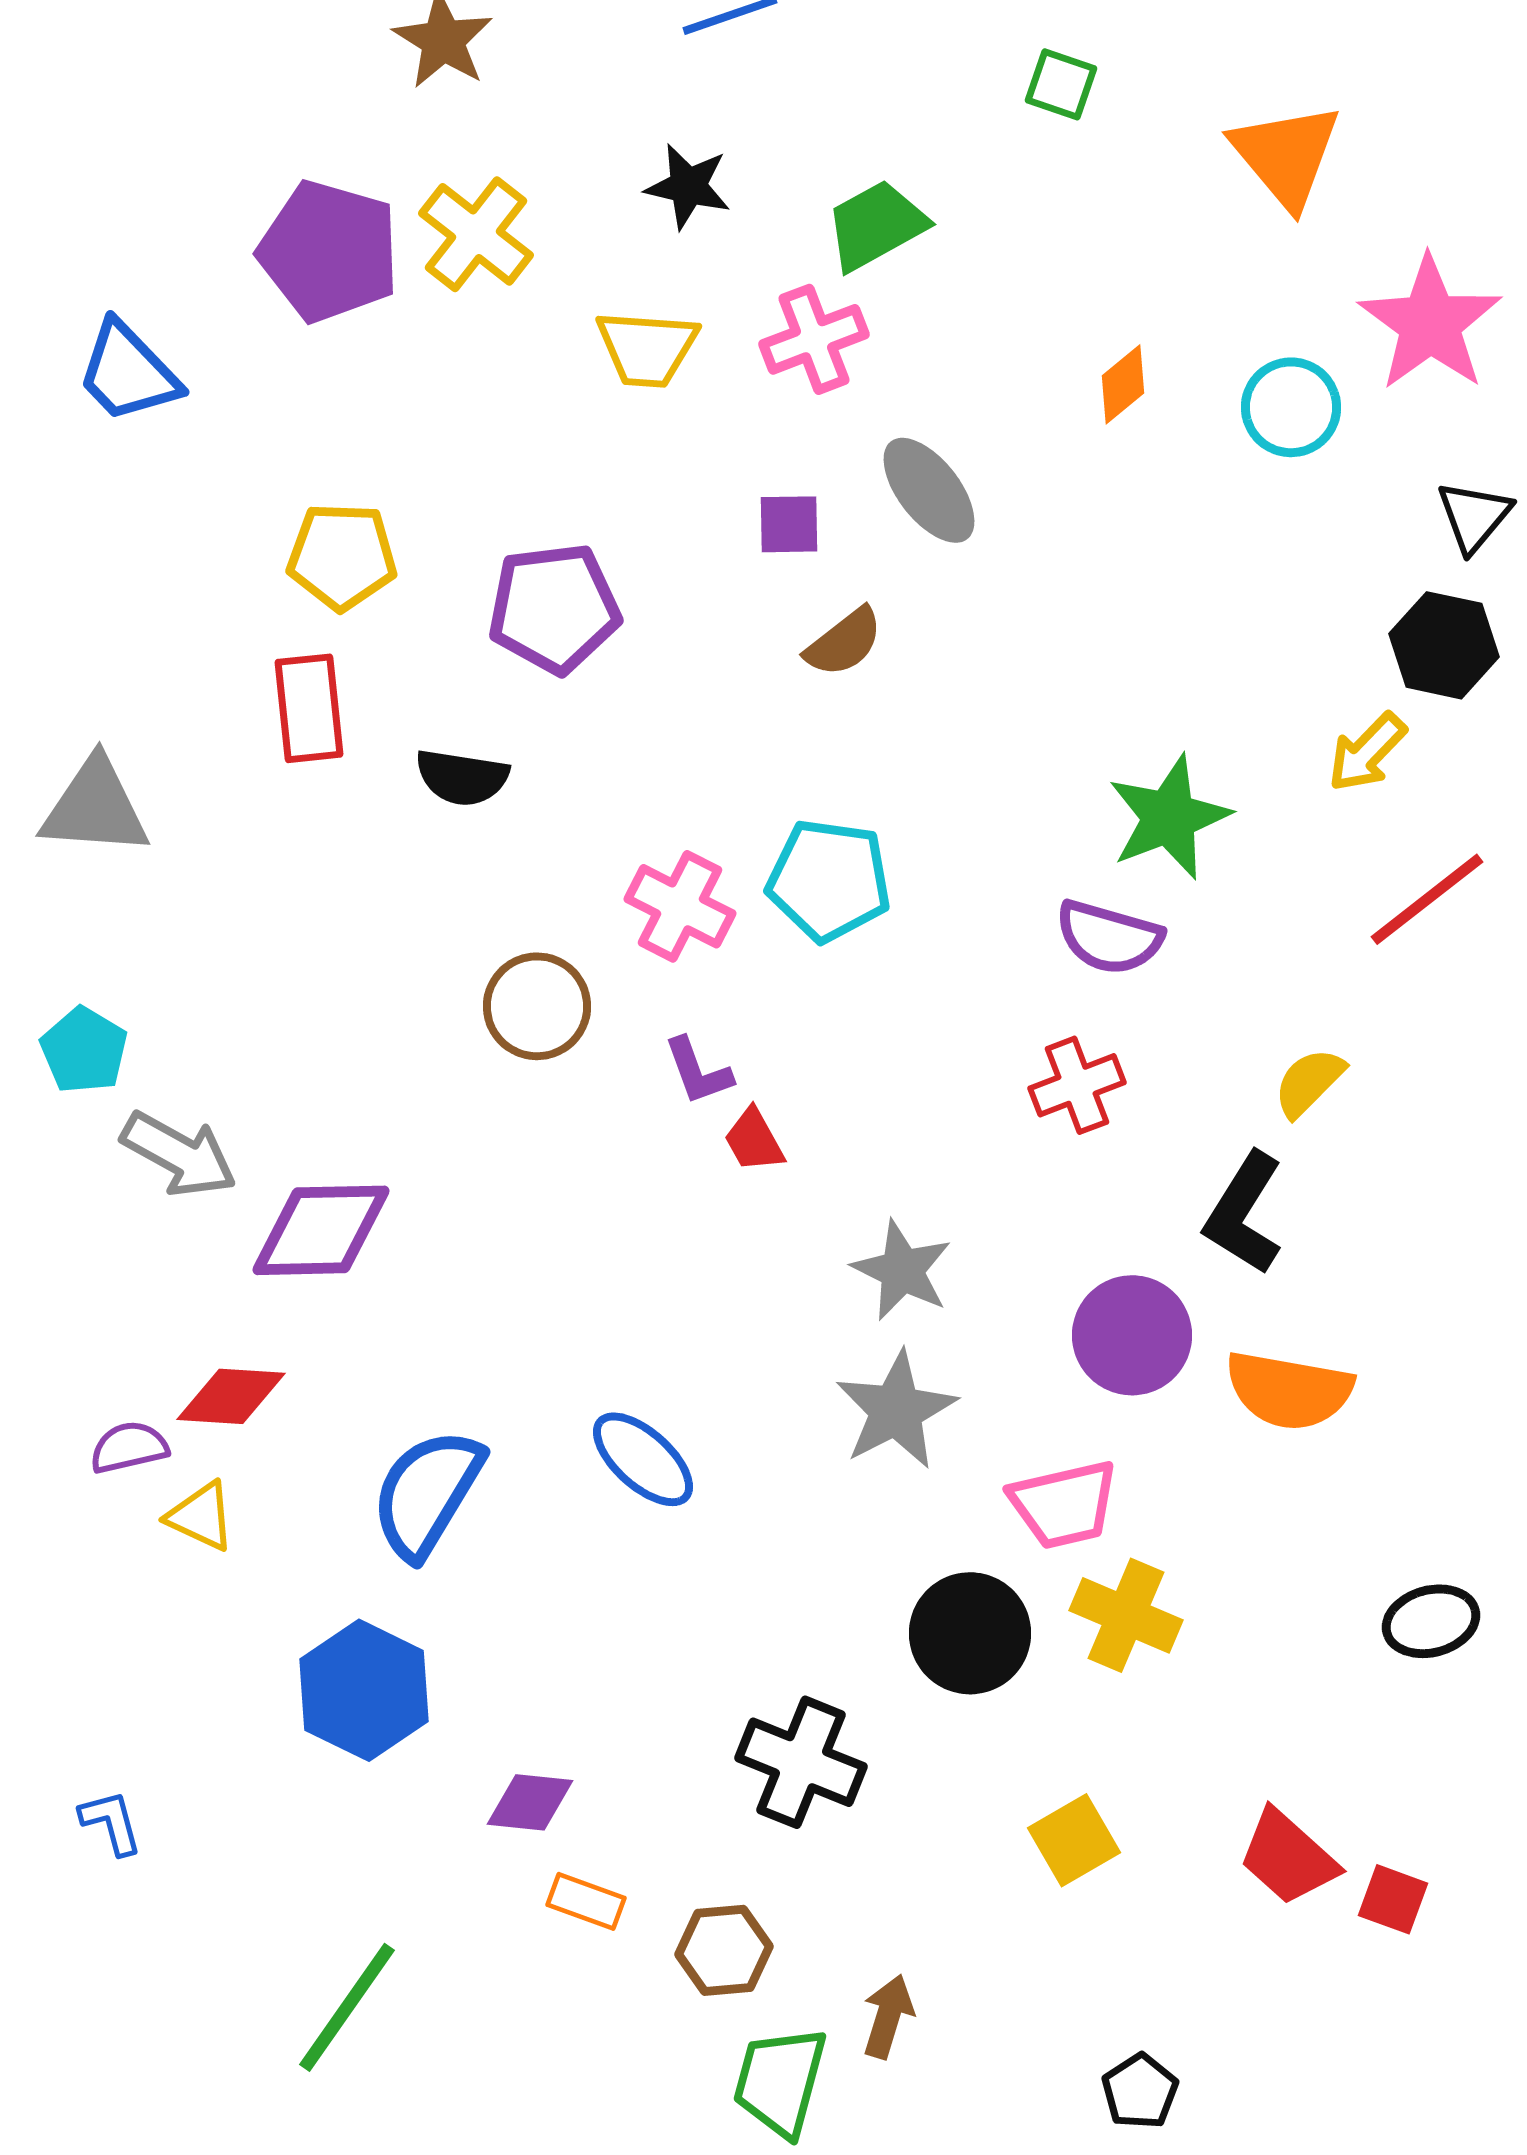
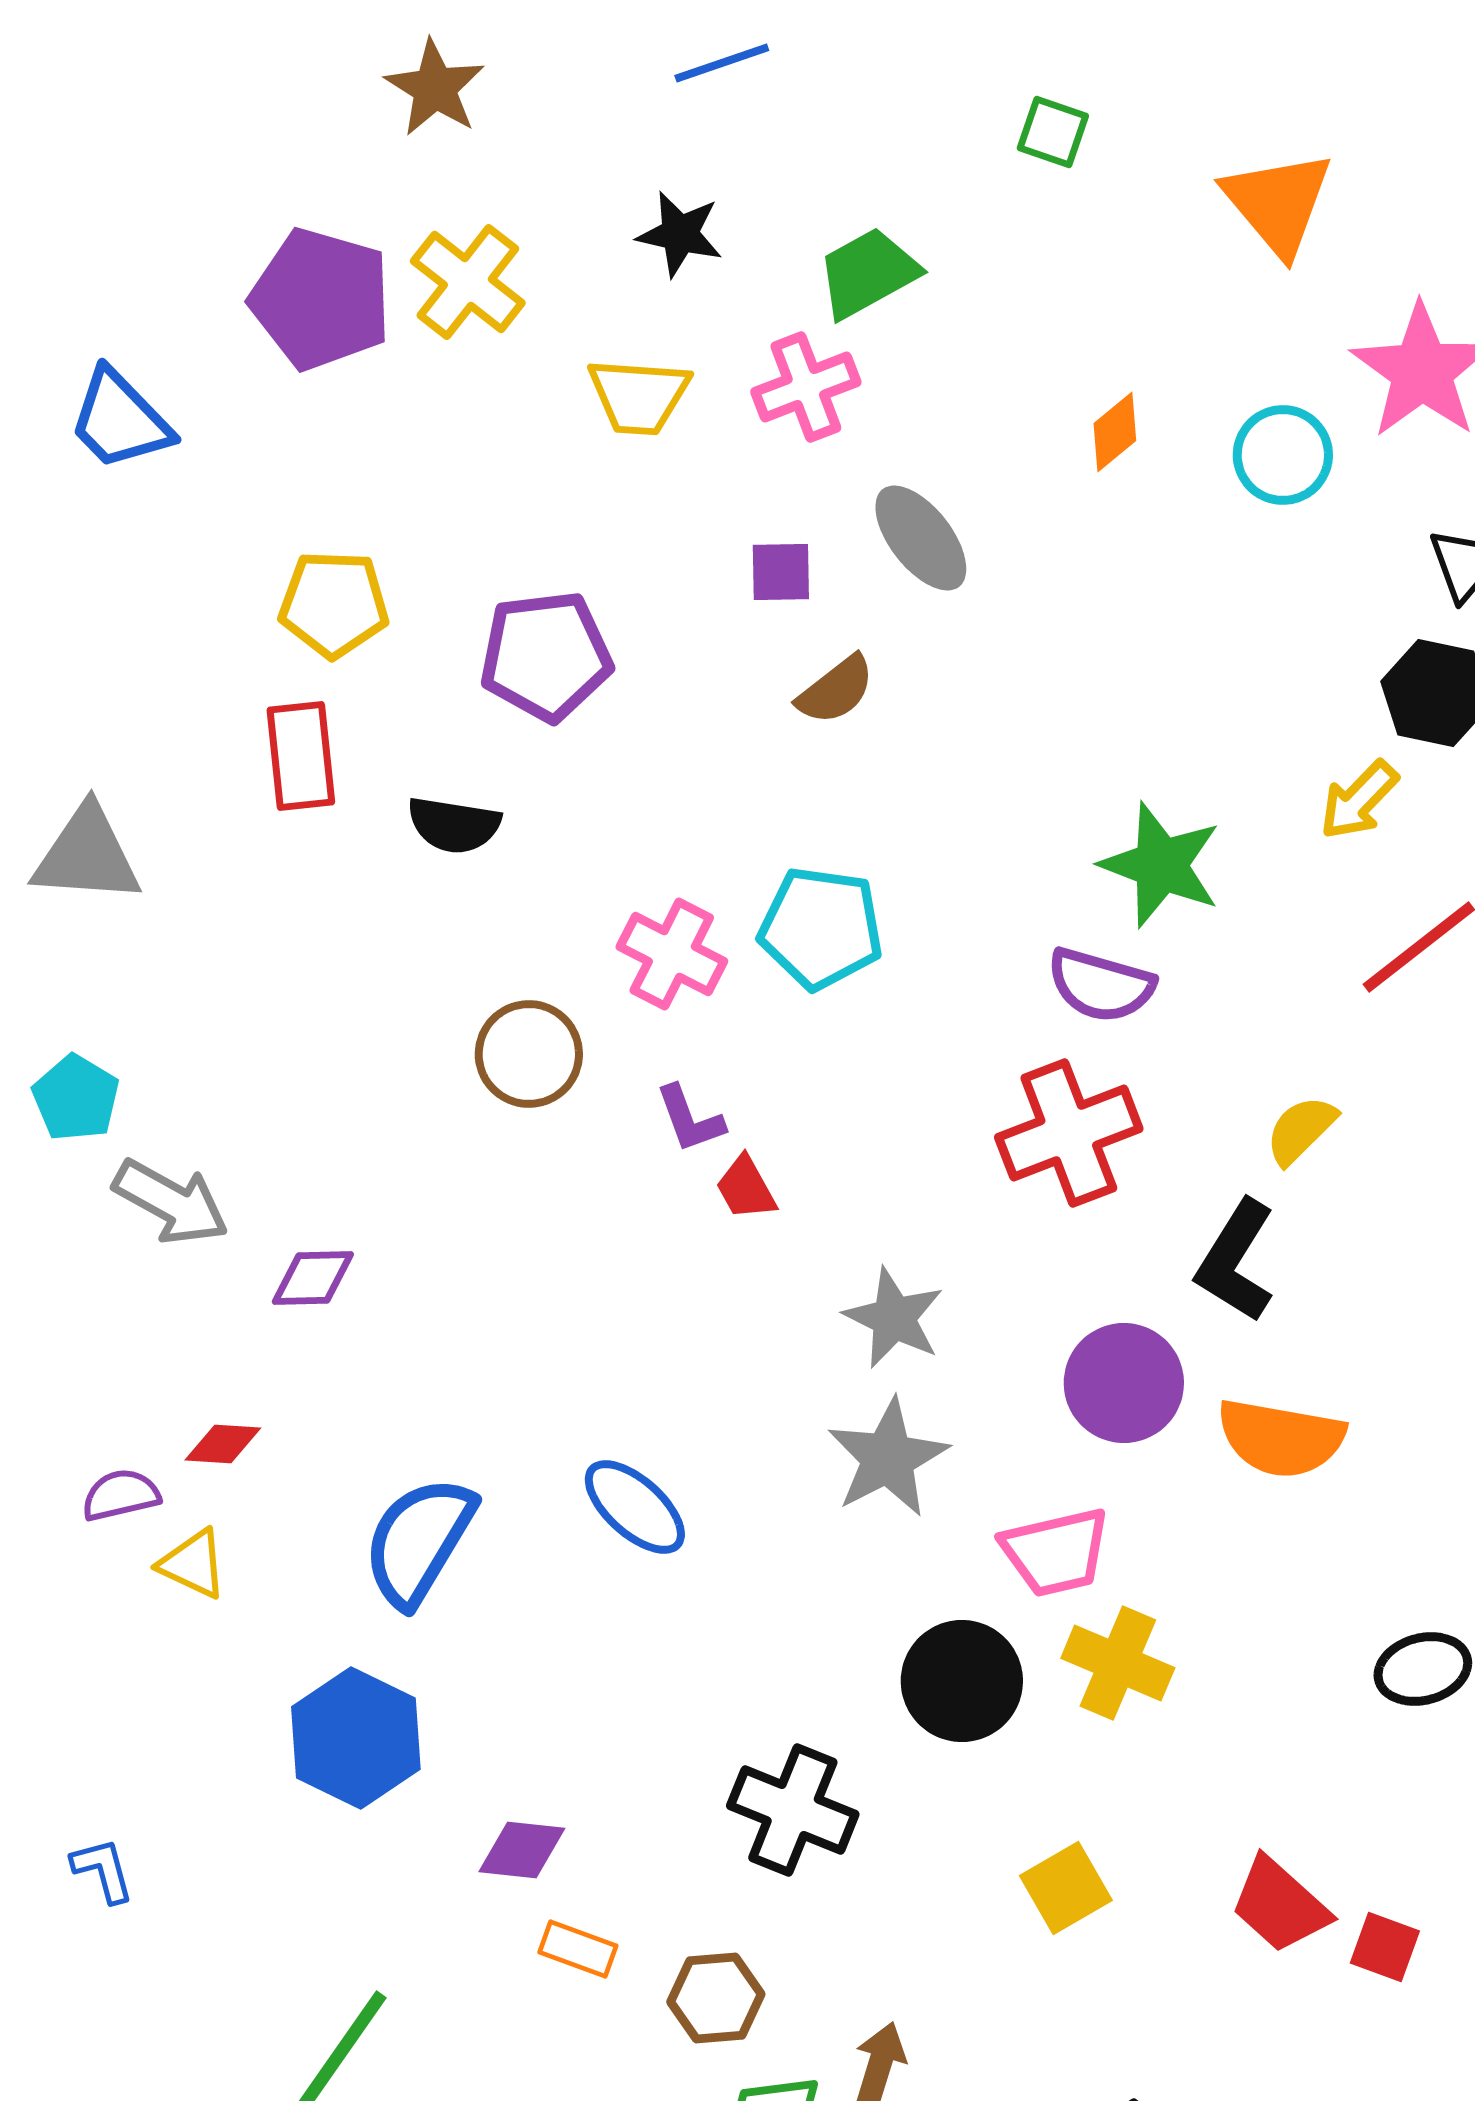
green star: (1169, 817) -> (1161, 865), turned -30
red cross: (1077, 1085) -> (1069, 1133), size x1.5
purple diamond: (321, 1230) -> (313, 1278), size x0.6
red diamond: (231, 1396) -> (223, 1444), size x0.7

